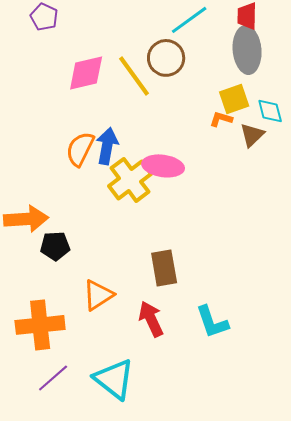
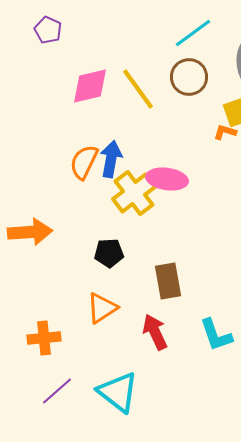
brown circle: (166, 58) -> (189, 77), moved
black pentagon: (55, 246) -> (109, 253), moved
orange cross: (40, 325) -> (44, 338), size x0.7

